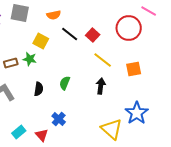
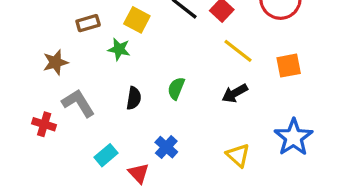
brown rectangle: (11, 63) -> (88, 23), moved
black arrow: (101, 86) -> (235, 93), turned -126
yellow triangle: (112, 129) -> (238, 155), moved, size x0.7
cyan rectangle: (19, 132) -> (106, 155), moved

